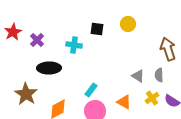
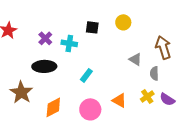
purple cross: (37, 40) -> (45, 38), moved
gray triangle: (138, 76) -> (135, 59), moved
cyan rectangle: (91, 90) -> (86, 75), moved

